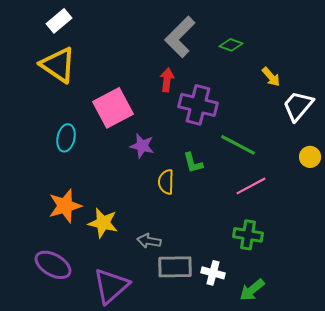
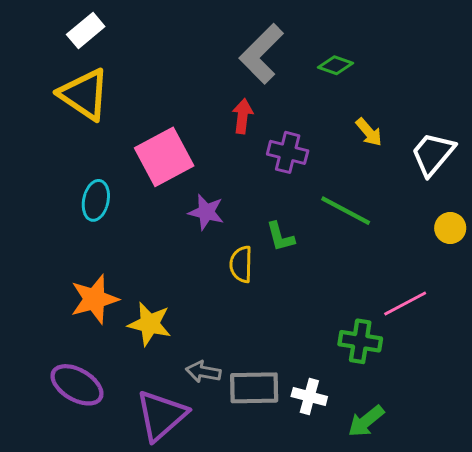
yellow arrow: (271, 77) -> (369, 132), moved
purple cross: (198, 105) -> (288, 152), size x0.7
pink line: (251, 186) -> (405, 304), moved
gray arrow: (149, 241) -> (203, 372), moved

